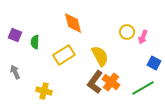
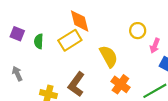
pink arrow: (143, 37) -> (155, 46), moved
yellow rectangle: (64, 55) -> (70, 40), moved
brown L-shape: (95, 82) -> (76, 84), moved

